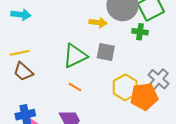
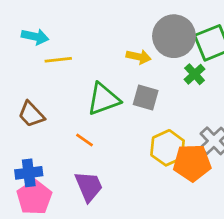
green cross: (140, 32) -> (195, 74), turned 35
yellow line: (20, 53) -> (58, 60), moved
orange line: (75, 87) -> (84, 140), moved

